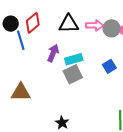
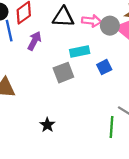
purple arrow: (53, 53) -> (34, 41), moved
cyan rectangle: (74, 59) -> (80, 51), moved

